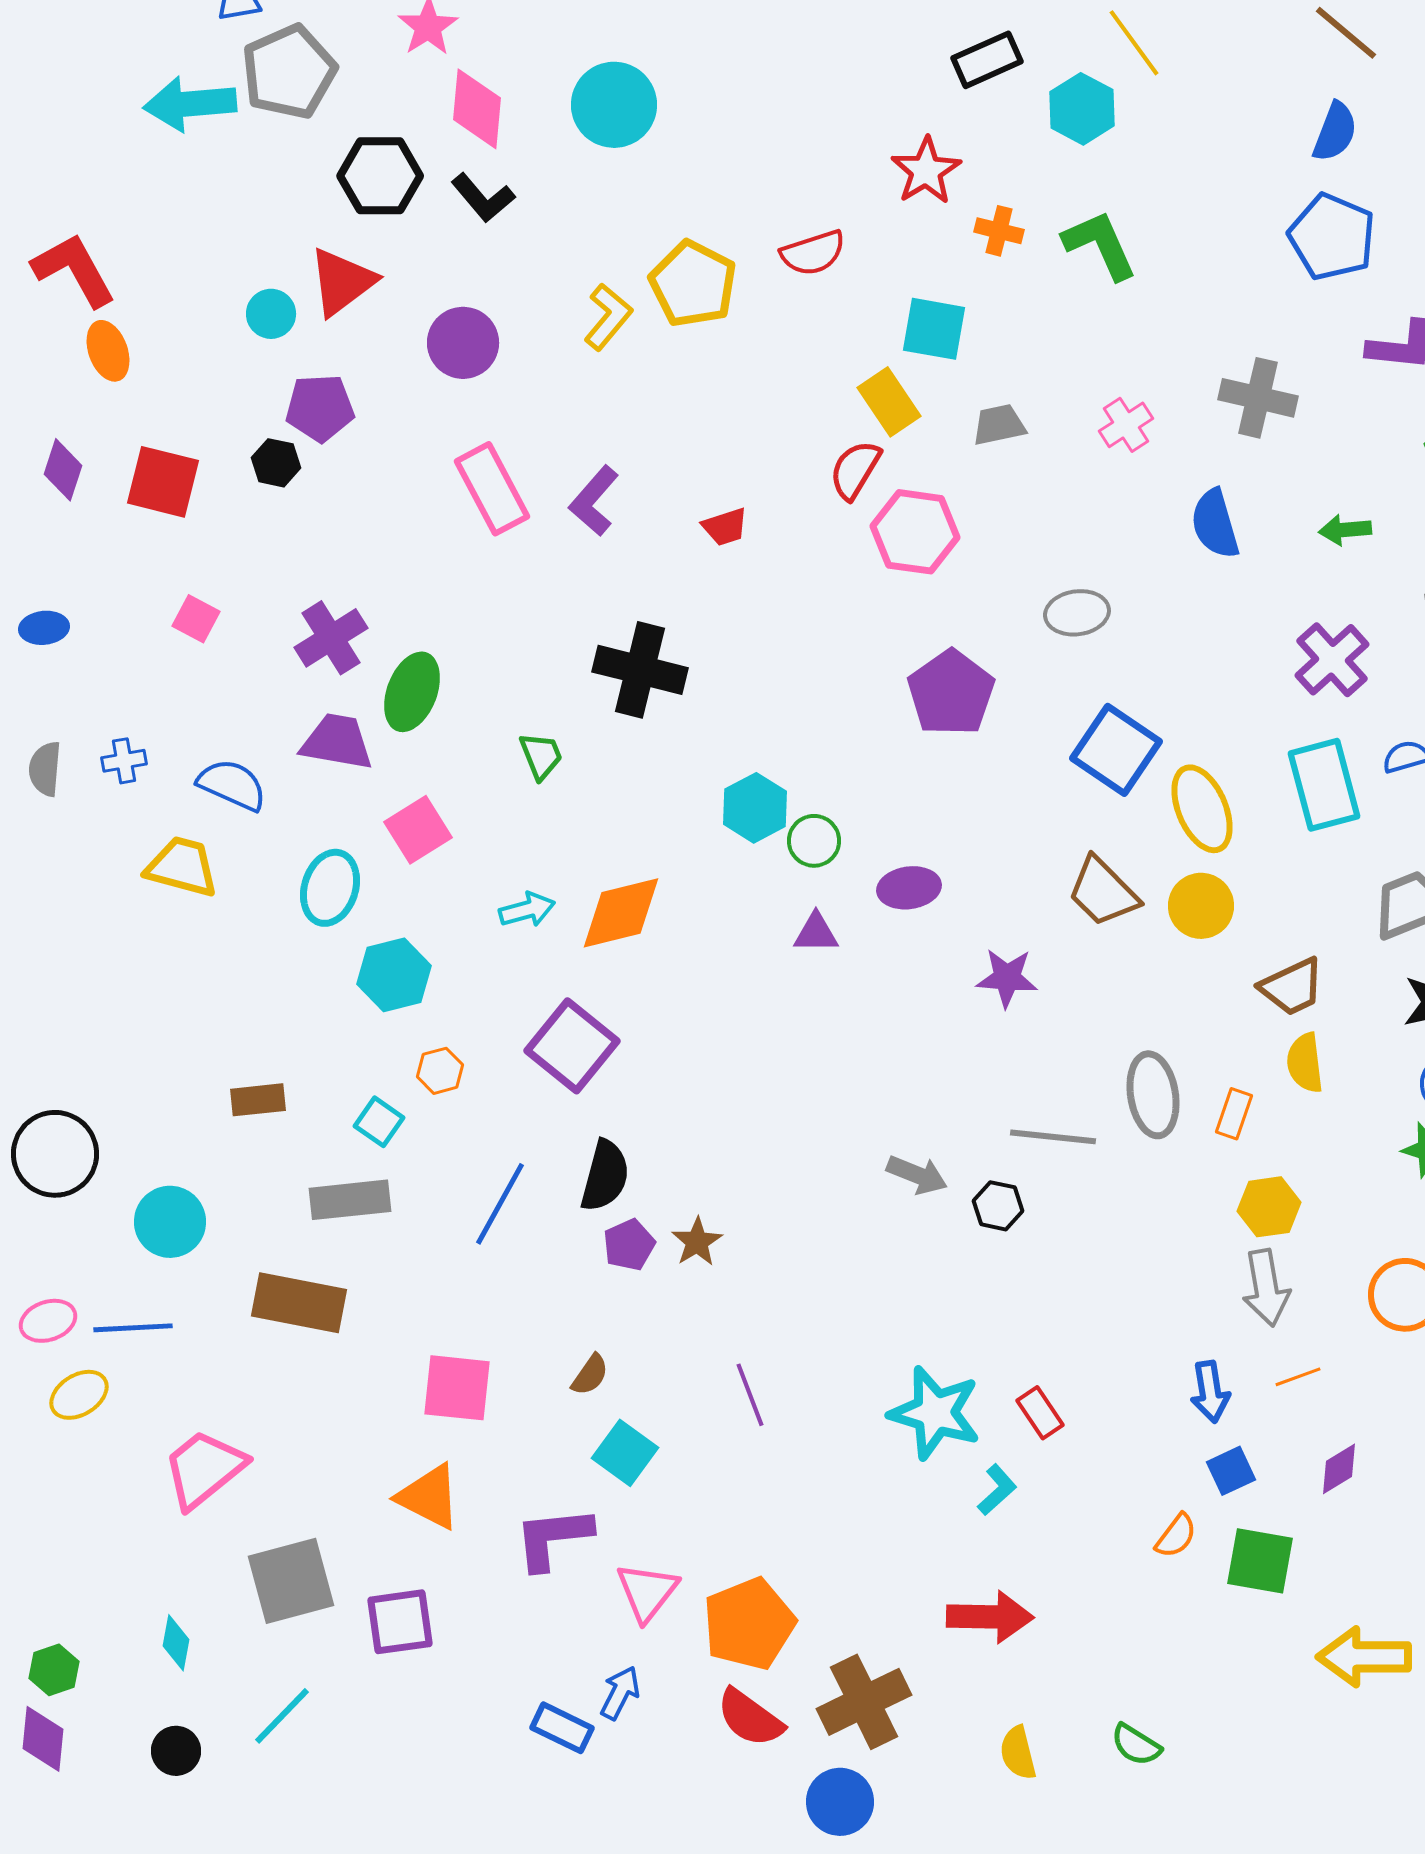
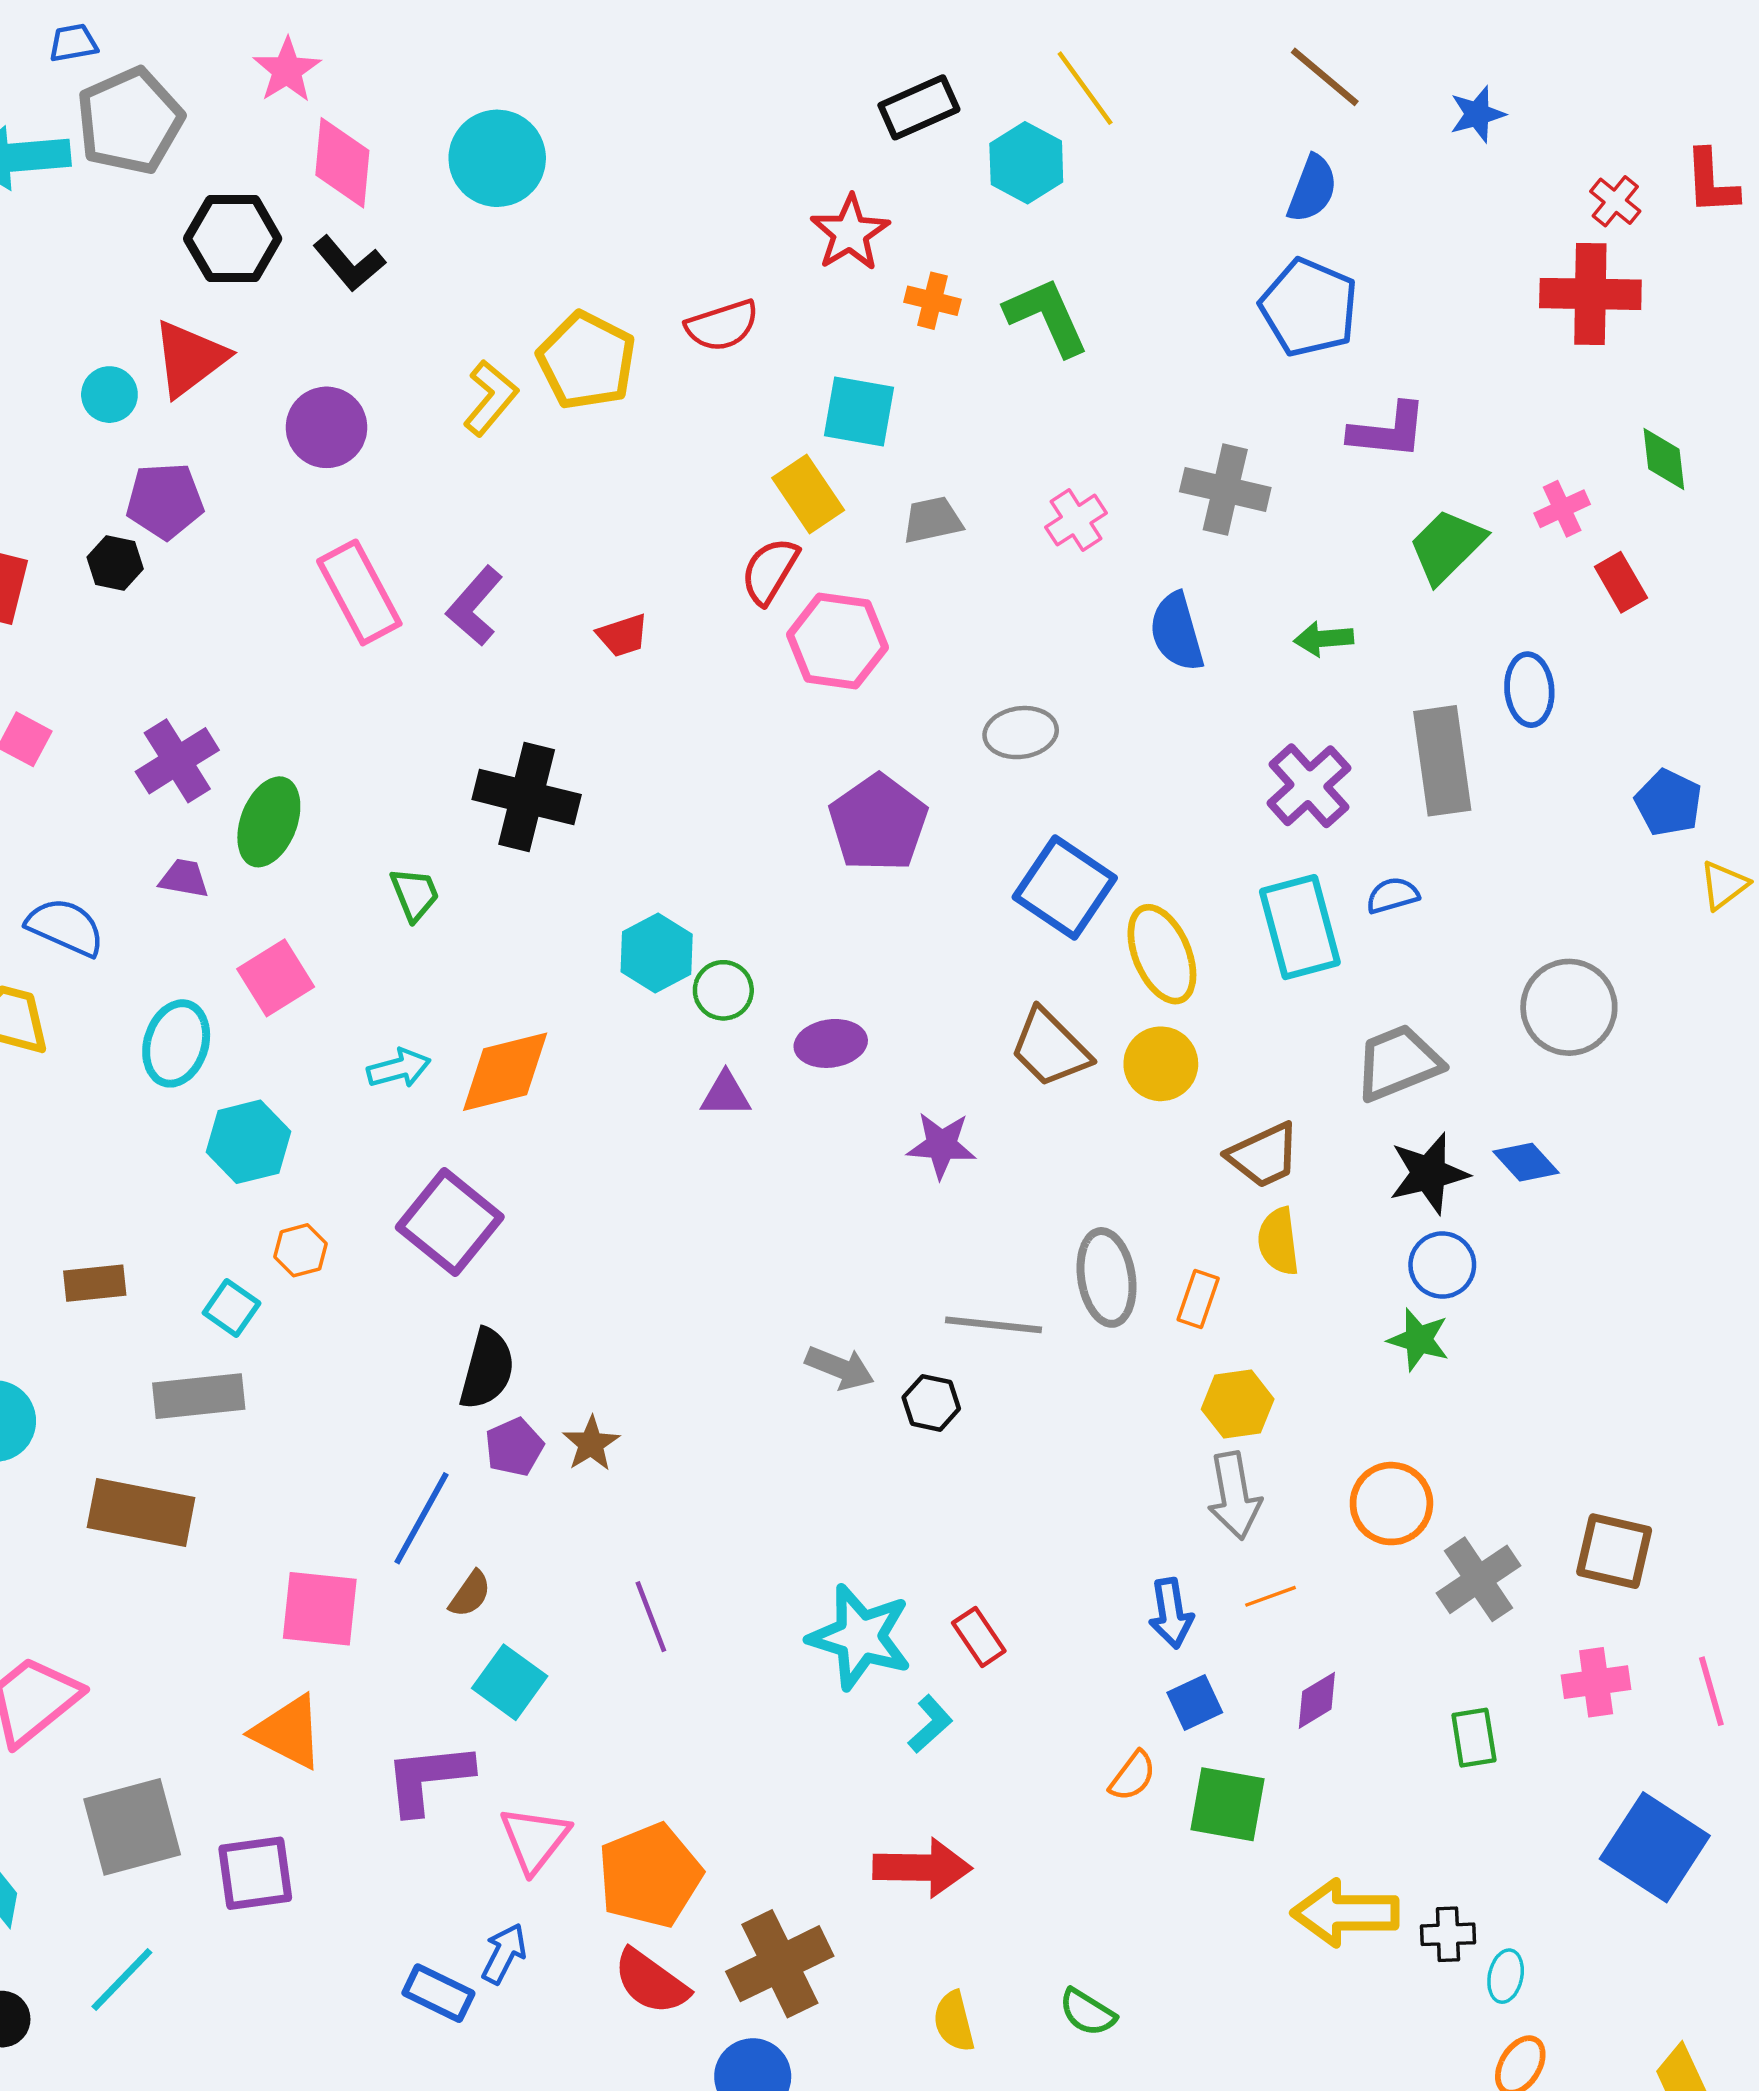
purple trapezoid: (337, 742) -> (184, 878), size x0.6
blue line: (500, 1204) -> (421, 1518), moved

